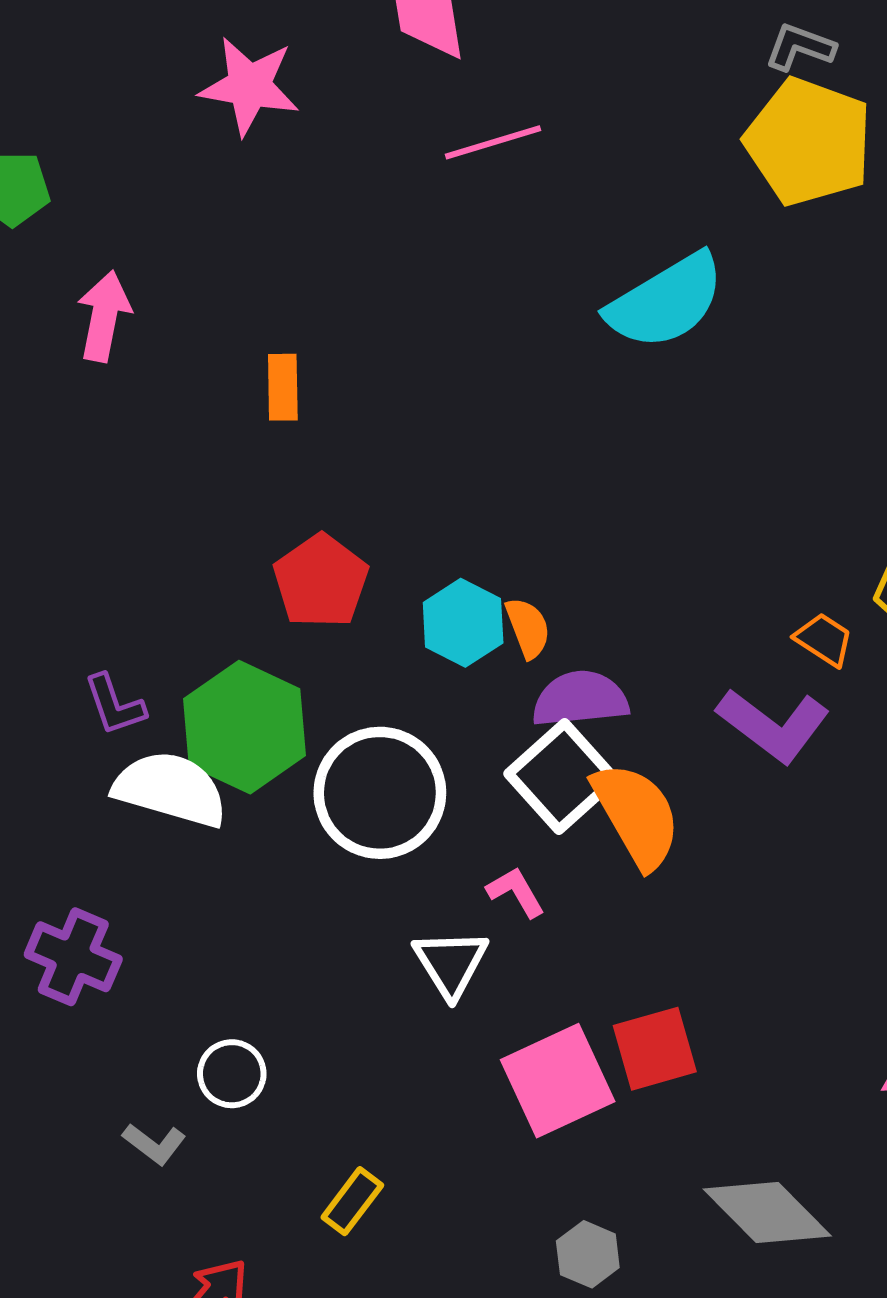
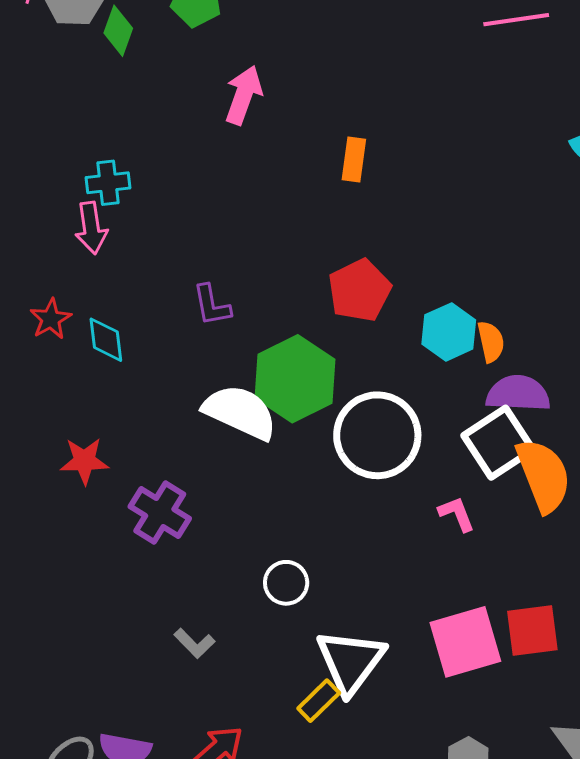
purple L-shape: (115, 705) -> (212, 305), moved
white triangle: (451, 963) -> (350, 661), moved, size x1.4
white circle: (232, 1074) -> (286, 583), moved

